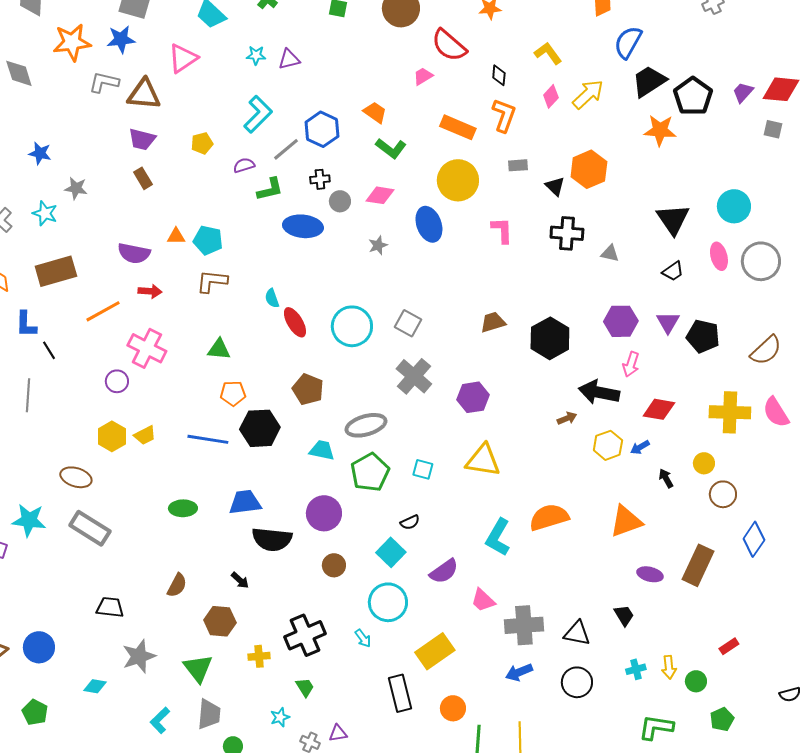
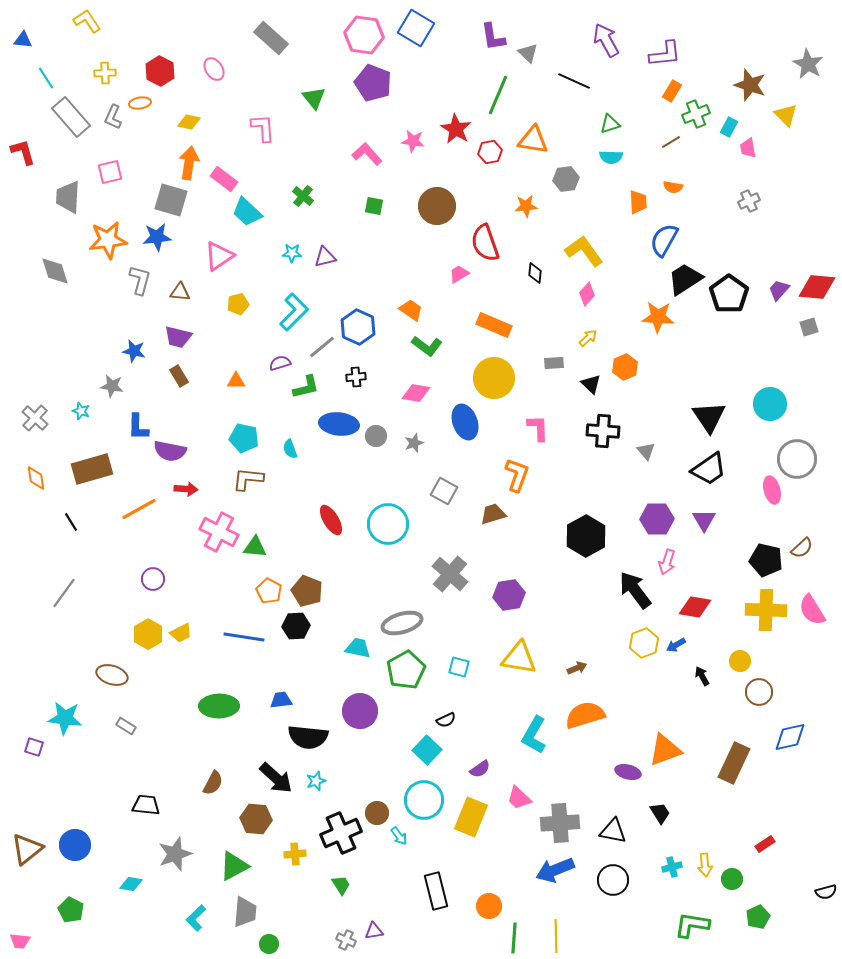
red semicircle: (449, 45) -> (485, 243), turned 30
yellow L-shape: (548, 53) -> (584, 251), size x1.4
gray L-shape: (104, 82) -> (140, 280), turned 92
brown triangle: (144, 94) -> (180, 292), size x0.6
yellow arrow: (588, 94) -> (588, 338), moved, size x0.6
orange L-shape: (504, 115) -> (517, 475), moved
gray square: (773, 129) -> (809, 327), turned -30
orange star: (660, 130) -> (658, 317), moved
yellow pentagon: (202, 143) -> (238, 304), moved
blue star: (40, 153) -> (134, 351), moved
orange hexagon: (589, 169) -> (625, 367), size x0.7
gray circle: (340, 201) -> (376, 436), moved
cyan star: (45, 213) -> (81, 411), size x0.7
orange triangle: (176, 236) -> (236, 381), moved
gray triangle: (610, 253) -> (646, 451), turned 36
pink ellipse: (719, 256) -> (772, 490), moved
black trapezoid: (673, 271) -> (709, 469), size x1.6
cyan semicircle: (272, 298) -> (290, 449), moved
brown trapezoid: (493, 322) -> (493, 514), moved
gray square: (408, 323) -> (444, 491), moved
blue L-shape: (26, 324) -> (138, 427), moved
black pentagon: (703, 336) -> (766, 560), moved
pink cross: (147, 348) -> (219, 532), moved
black line: (49, 350) -> (71, 522), moved
brown semicircle: (766, 350) -> (802, 548), size x0.7
brown pentagon: (308, 389) -> (307, 591), moved
black arrow: (599, 392) -> (635, 590), turned 42
orange pentagon: (233, 393) -> (269, 591), turned 30
gray line: (28, 395) -> (64, 593), turned 32
brown arrow: (567, 418) -> (577, 668), moved
black hexagon: (260, 428) -> (296, 626), size x0.7
blue trapezoid: (245, 502) -> (281, 700), size x0.7
green ellipse: (183, 508) -> (219, 706), size x1.4
orange triangle: (626, 521) -> (665, 750), moved
gray rectangle: (90, 528) -> (126, 726), size x0.5
blue diamond: (754, 539) -> (790, 737), turned 44
brown circle: (334, 565) -> (377, 813), moved
purple semicircle: (444, 571) -> (480, 769), size x0.7
purple ellipse: (650, 574) -> (628, 772), moved
black arrow: (240, 580) -> (276, 778), size x1.8
yellow rectangle: (435, 651) -> (471, 817), moved, turned -33
green triangle: (198, 668) -> (234, 866), turned 40
blue arrow: (519, 672) -> (555, 870), size x1.4
cyan star: (280, 717) -> (316, 781), moved

